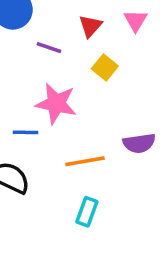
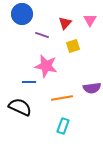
yellow square: (105, 67) -> (73, 46), turned 32

